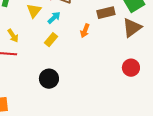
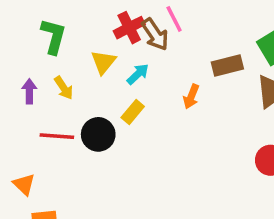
yellow arrow: (13, 36) -> (64, 88), moved
black circle: (49, 79) -> (98, 134), moved

